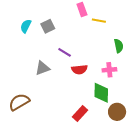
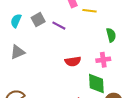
purple line: (65, 52) -> (59, 26), moved
gray triangle: (42, 68) -> (18, 52), moved

